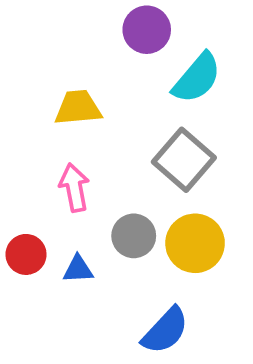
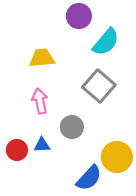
yellow circle: (195, 243) -> (117, 157), moved
red circle: (26, 254) -> (17, 150), moved

